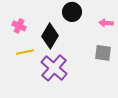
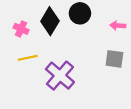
black diamond: (50, 36) -> (50, 21), moved

